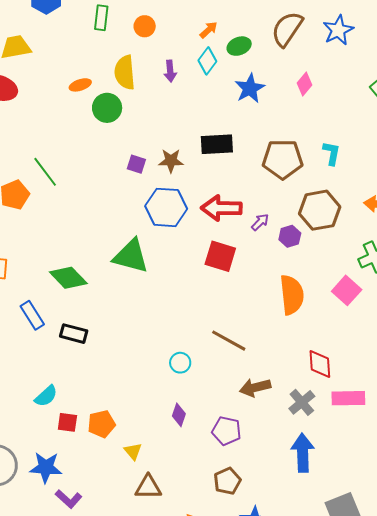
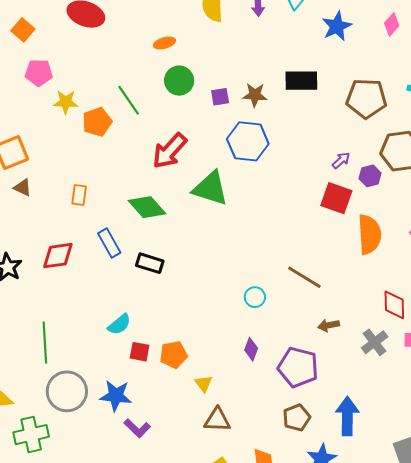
orange ellipse: (80, 85) -> (164, 43), moved
green circle: (107, 108) -> (179, 81), moved
purple square: (136, 164) -> (220, 97), turned -30
red arrow: (221, 208) -> (170, 151), moved, turned -51
red square: (220, 256) -> (336, 198), moved
brown arrow: (255, 388) -> (329, 325), size x0.7
purple pentagon: (226, 431) -> (298, 367), size x1.4
blue arrow: (303, 453) -> (347, 416), moved

